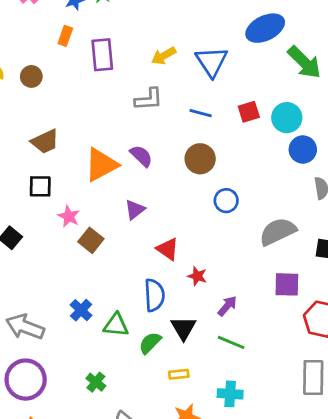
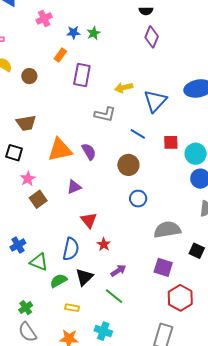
green cross: (96, 382) -> (26, 308), moved

